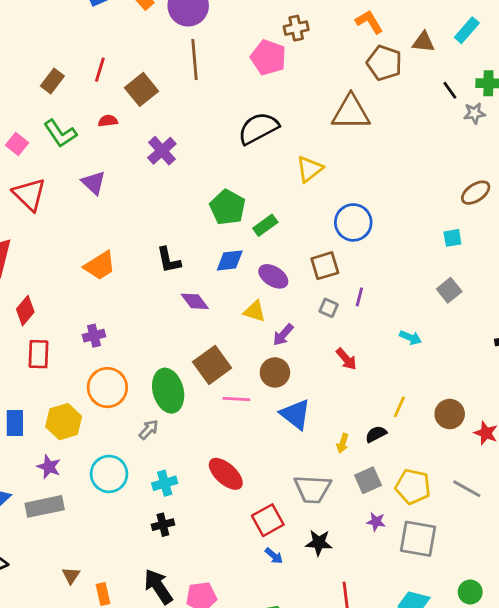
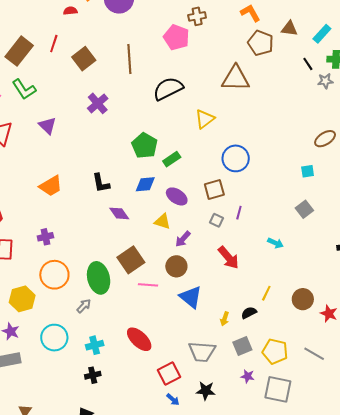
cyan rectangle: (467, 30) -> (322, 34), moved
brown line: (194, 59) -> (129, 59), moved
brown rectangle: (52, 81) -> (19, 51), size x1.6
red semicircle: (108, 121) -> (70, 11), moved
red arrow: (346, 359) -> (229, 258), size x1.4

